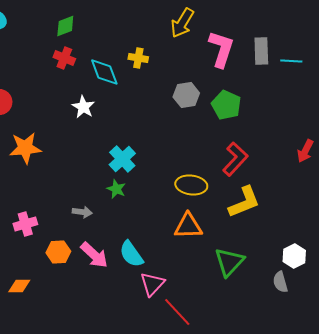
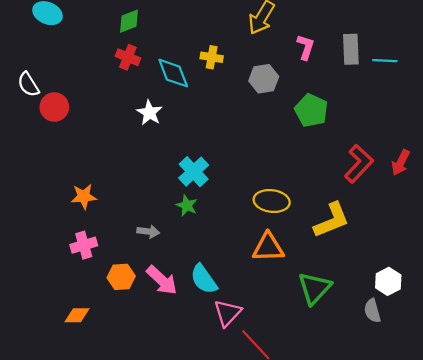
pink L-shape: (221, 49) -> (306, 47), size x0.6
gray hexagon: (186, 95) -> (264, 79), moved
orange star: (25, 148) -> (84, 196), moved, size x0.7
red L-shape: (235, 159) -> (359, 164), moved

